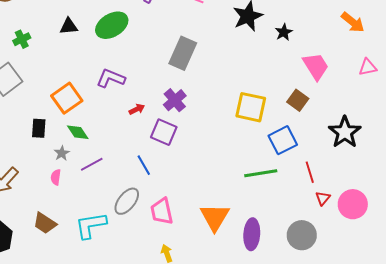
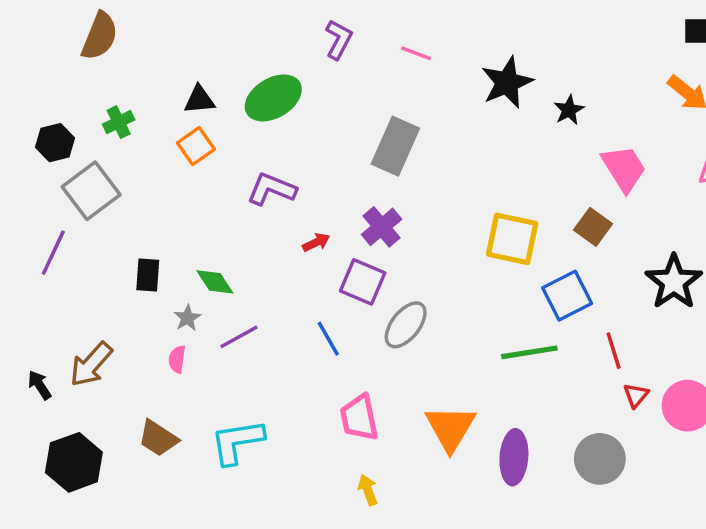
orange square: (67, 98) -> (196, 146), moved, size x0.7
gray ellipse: (127, 201) -> (406, 325), moved

